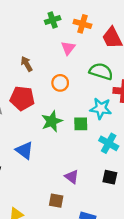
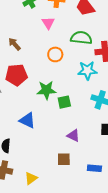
orange circle: (60, 83) -> (55, 54), moved
green star: (52, 121) -> (46, 90), turned 30
green square: (81, 124) -> (64, 102), moved

